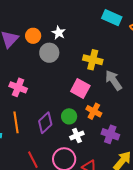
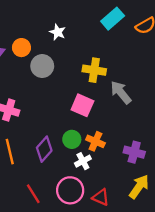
cyan rectangle: (112, 18) -> (113, 19), turned -60
white star: (59, 33) -> (58, 32), moved
orange cross: (94, 111) -> (95, 141), moved
purple cross: (110, 134) -> (134, 152), moved

